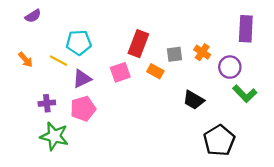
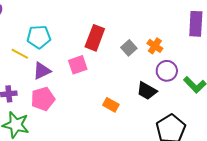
gray square: (175, 54) -> (129, 48), turned -35
purple circle: (230, 67) -> (167, 71), moved
orange rectangle: (155, 71) -> (111, 105), moved

